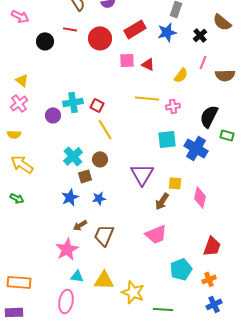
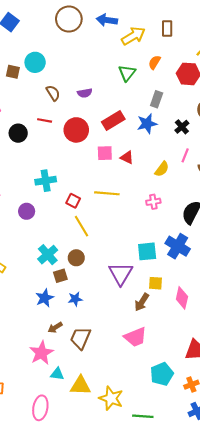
yellow line: (147, 98) -> (107, 193), moved
cyan cross: (73, 102) -> (46, 181), moved
cyan square: (167, 139) -> (147, 251), moved
cyan triangle: (77, 276) -> (57, 374), moved

